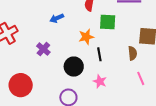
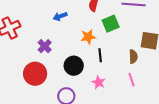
green square: (108, 22) -> (111, 24), turned -30
pink line: (141, 78) -> (132, 80), moved
red circle: (21, 85) -> (35, 74), moved

